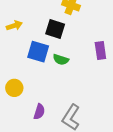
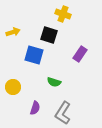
purple rectangle: (100, 50) -> (80, 54), moved, turned 42
green semicircle: (61, 60) -> (54, 82), moved

